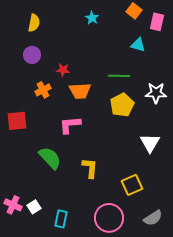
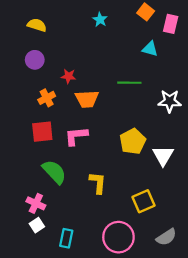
yellow semicircle: (34, 23) -> (37, 25), turned -84
yellow pentagon: (122, 105) -> (133, 141), moved
red square: (17, 121) -> (42, 132), moved
pink cross: (13, 205) -> (36, 203), moved

